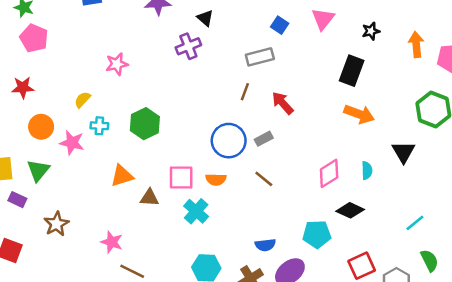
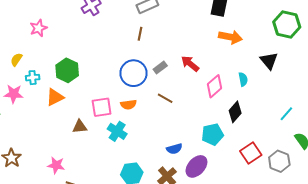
red arrow: (283, 103) -> (190, 64), moved
orange triangle: (122, 176) -> (55, 97), moved
black diamond: (350, 210) -> (235, 112), turned -65

